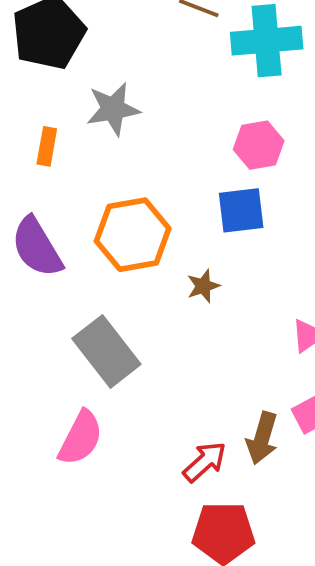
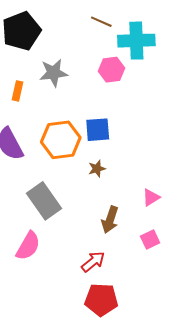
pink hexagon: (259, 145) -> (111, 70), moved
blue square: (241, 210) -> (98, 130), moved
brown arrow: (262, 438) -> (110, 220), moved

